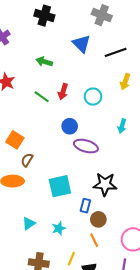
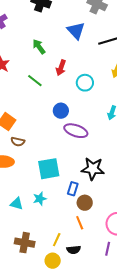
green arrow: (44, 62) -> (39, 47), turned 35
red arrow: (63, 92) -> (61, 68), moved
brown semicircle: (27, 160) -> (18, 142), turned -112
cyan triangle: (29, 223) -> (17, 204), turned 48
cyan star: (59, 228) -> (40, 199), moved

